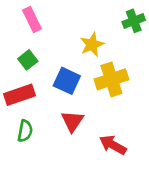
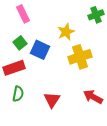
blue square: (67, 81) -> (40, 50), moved
red triangle: (72, 121) -> (52, 100), moved
red arrow: (113, 145) -> (93, 97), moved

